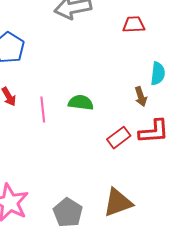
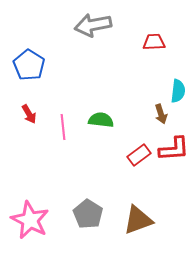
gray pentagon: (68, 213) -> (88, 214), moved

